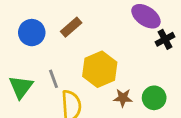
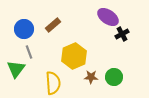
gray line: (54, 79) -> (29, 52), moved

